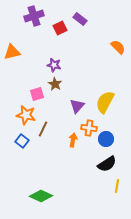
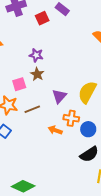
brown line: (43, 129) -> (32, 109), moved, turned 42
orange arrow: (73, 140) -> (55, 130), turned -80

